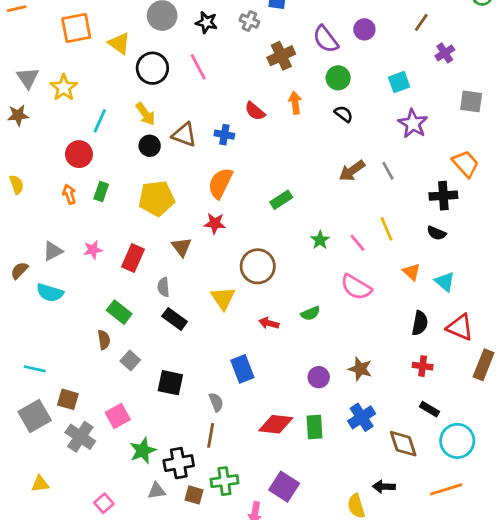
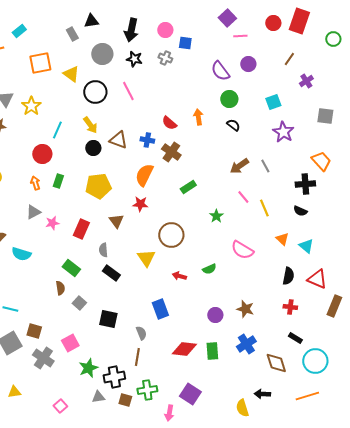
brown cross: (281, 56) -> (171, 152), moved, turned -30
pink line: (357, 243) -> (243, 197), moved
gray triangle: (53, 251) -> (33, 212), moved

